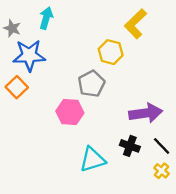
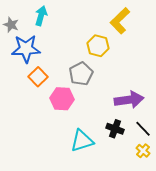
orange square: (17, 87) -> (38, 77), moved

